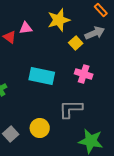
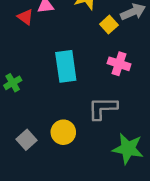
cyan rectangle: (42, 76) -> (66, 66), turned 70

